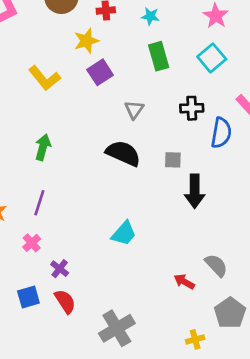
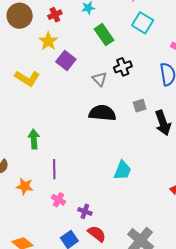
black cross: (192, 108) -> (123, 67), moved
green arrow: (43, 147) -> (34, 139), moved

